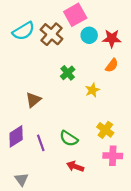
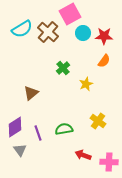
green semicircle: (69, 139) -> (64, 129), turned 138
pink cross: (113, 156) -> (109, 162), moved
red arrow: (75, 166) -> (83, 155), moved
gray triangle: (21, 179) -> (20, 150), moved

